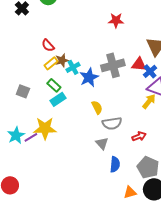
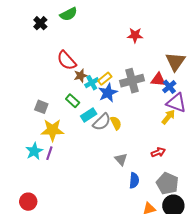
red semicircle: (48, 45) -> (67, 60), size x1.5
yellow rectangle: (51, 63) -> (105, 79), moved
cyan rectangle: (58, 99) -> (89, 115), moved
gray semicircle: (112, 123) -> (102, 122), moved, turned -36
yellow star: (45, 128) -> (52, 130), moved
purple line: (31, 137) -> (49, 153), turned -40

